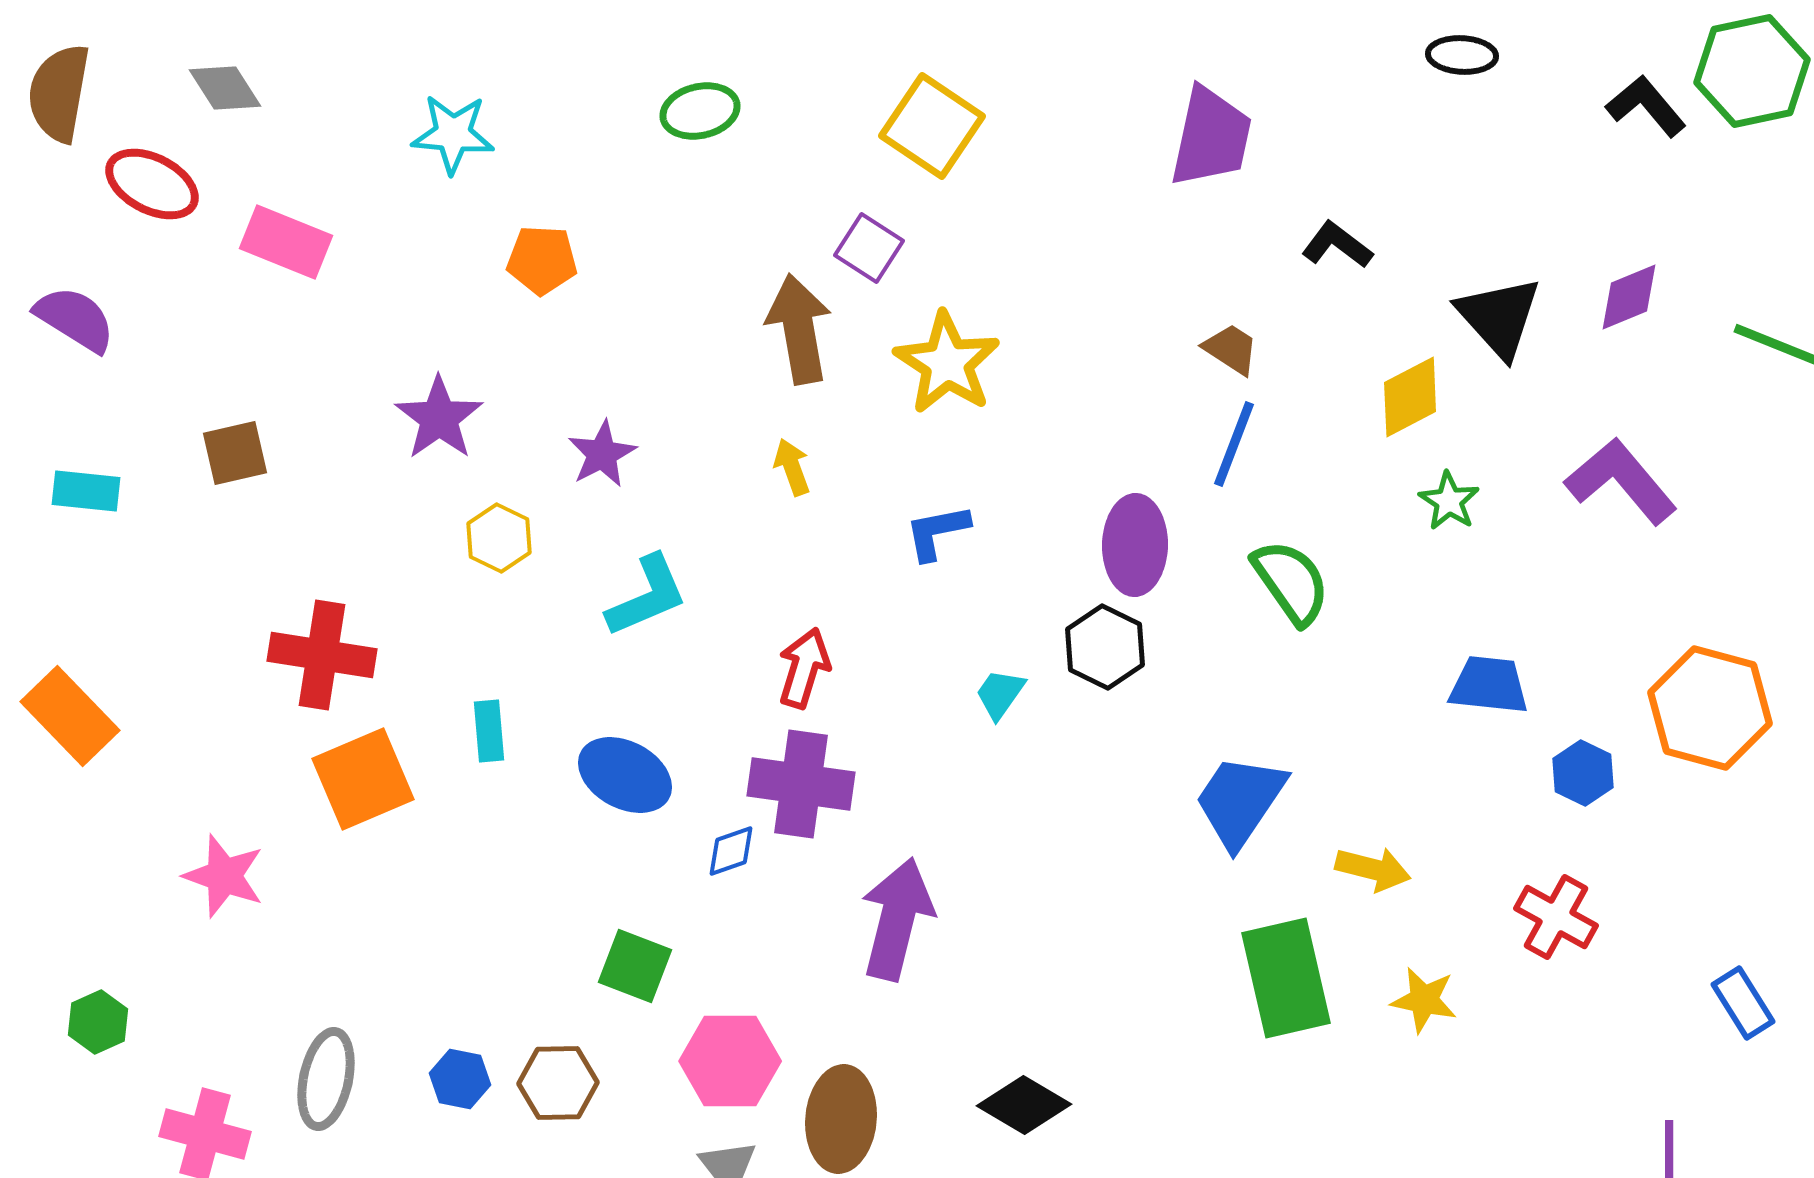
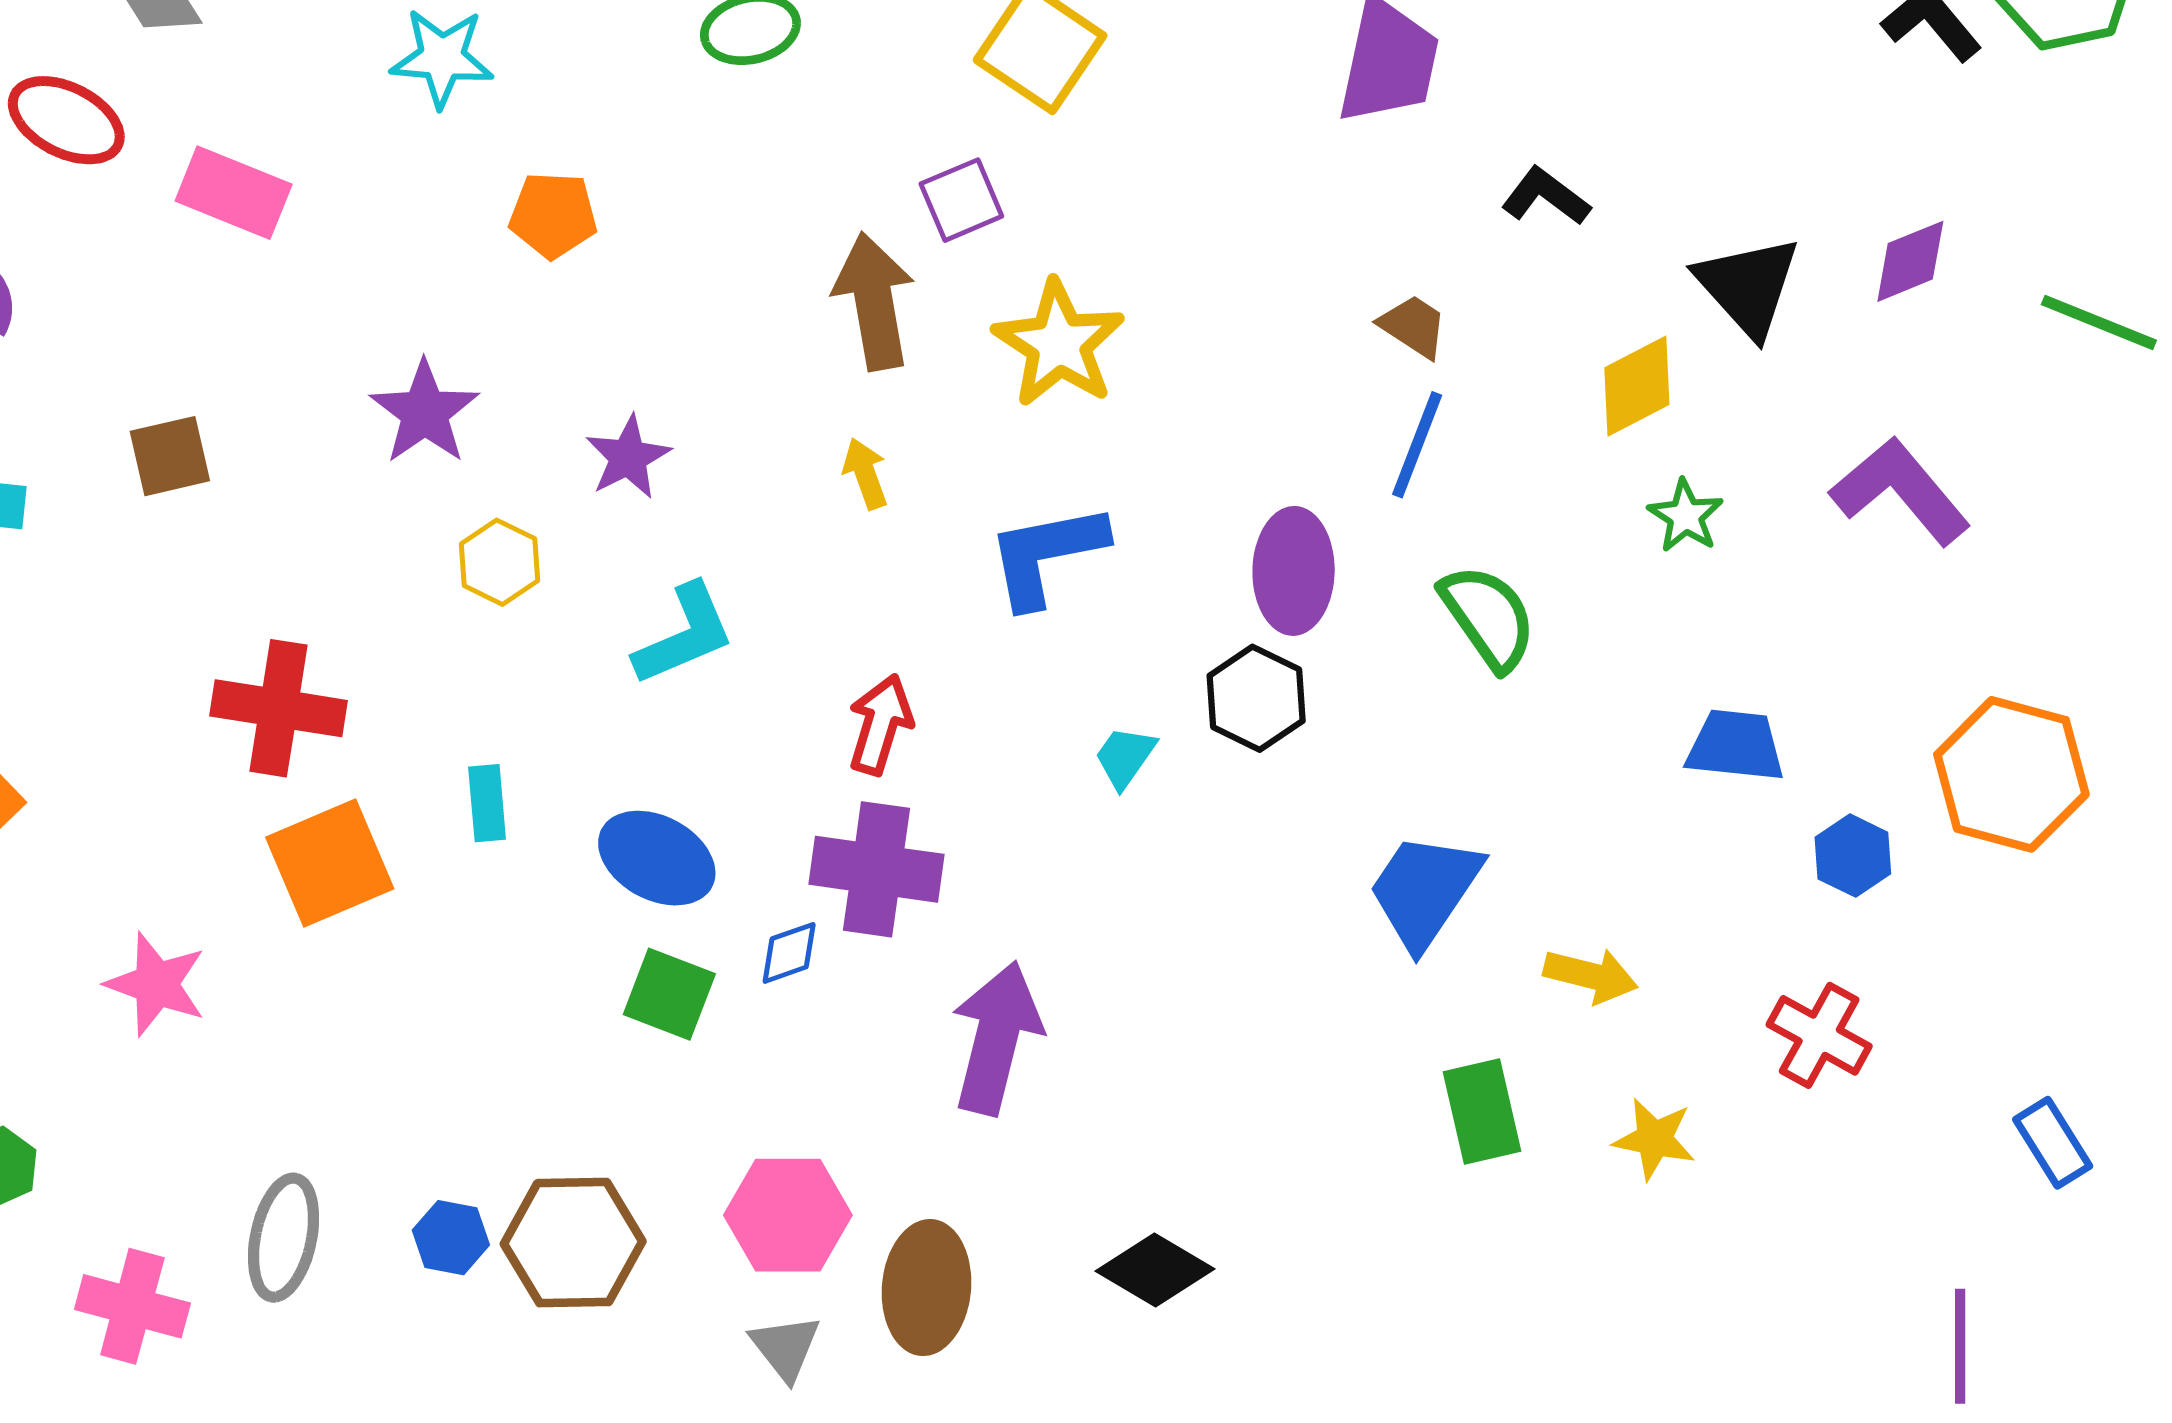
purple square: (869, 248) -> (961, 200), turned 34
blue L-shape: (937, 532) -> (1046, 555), size x1.5
green square: (635, 966) -> (669, 994), moved
green rectangle: (1286, 978) -> (1482, 1112), size x0.7
brown hexagon: (558, 1083) -> (573, 1243), size x1.4

